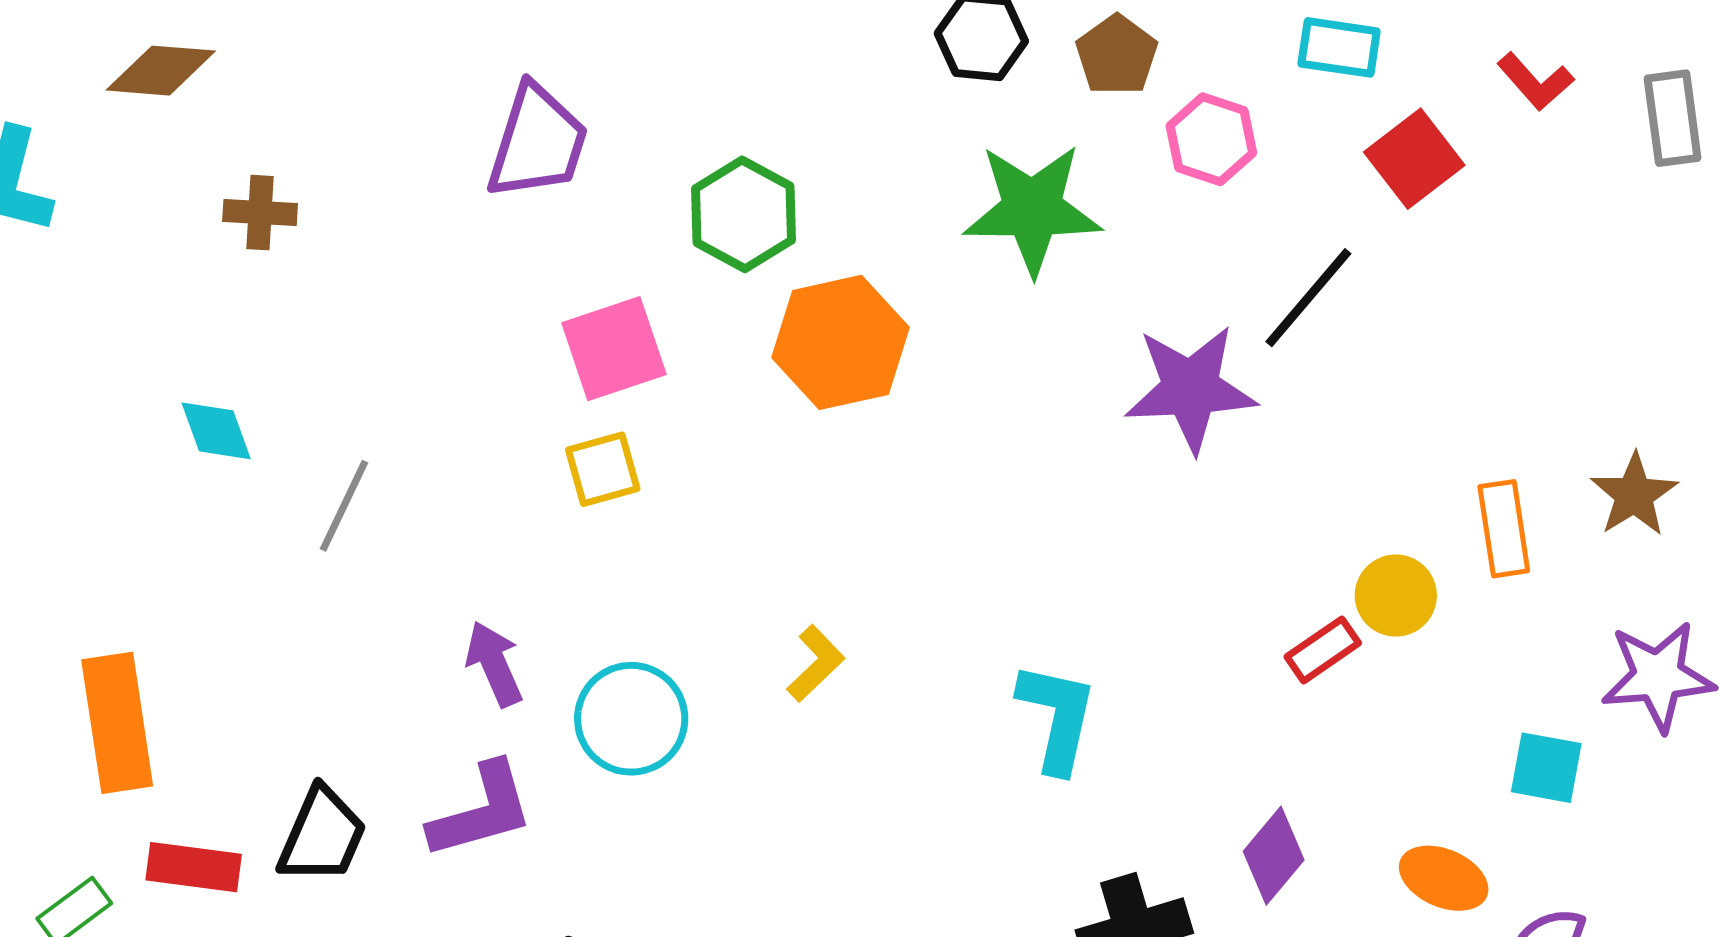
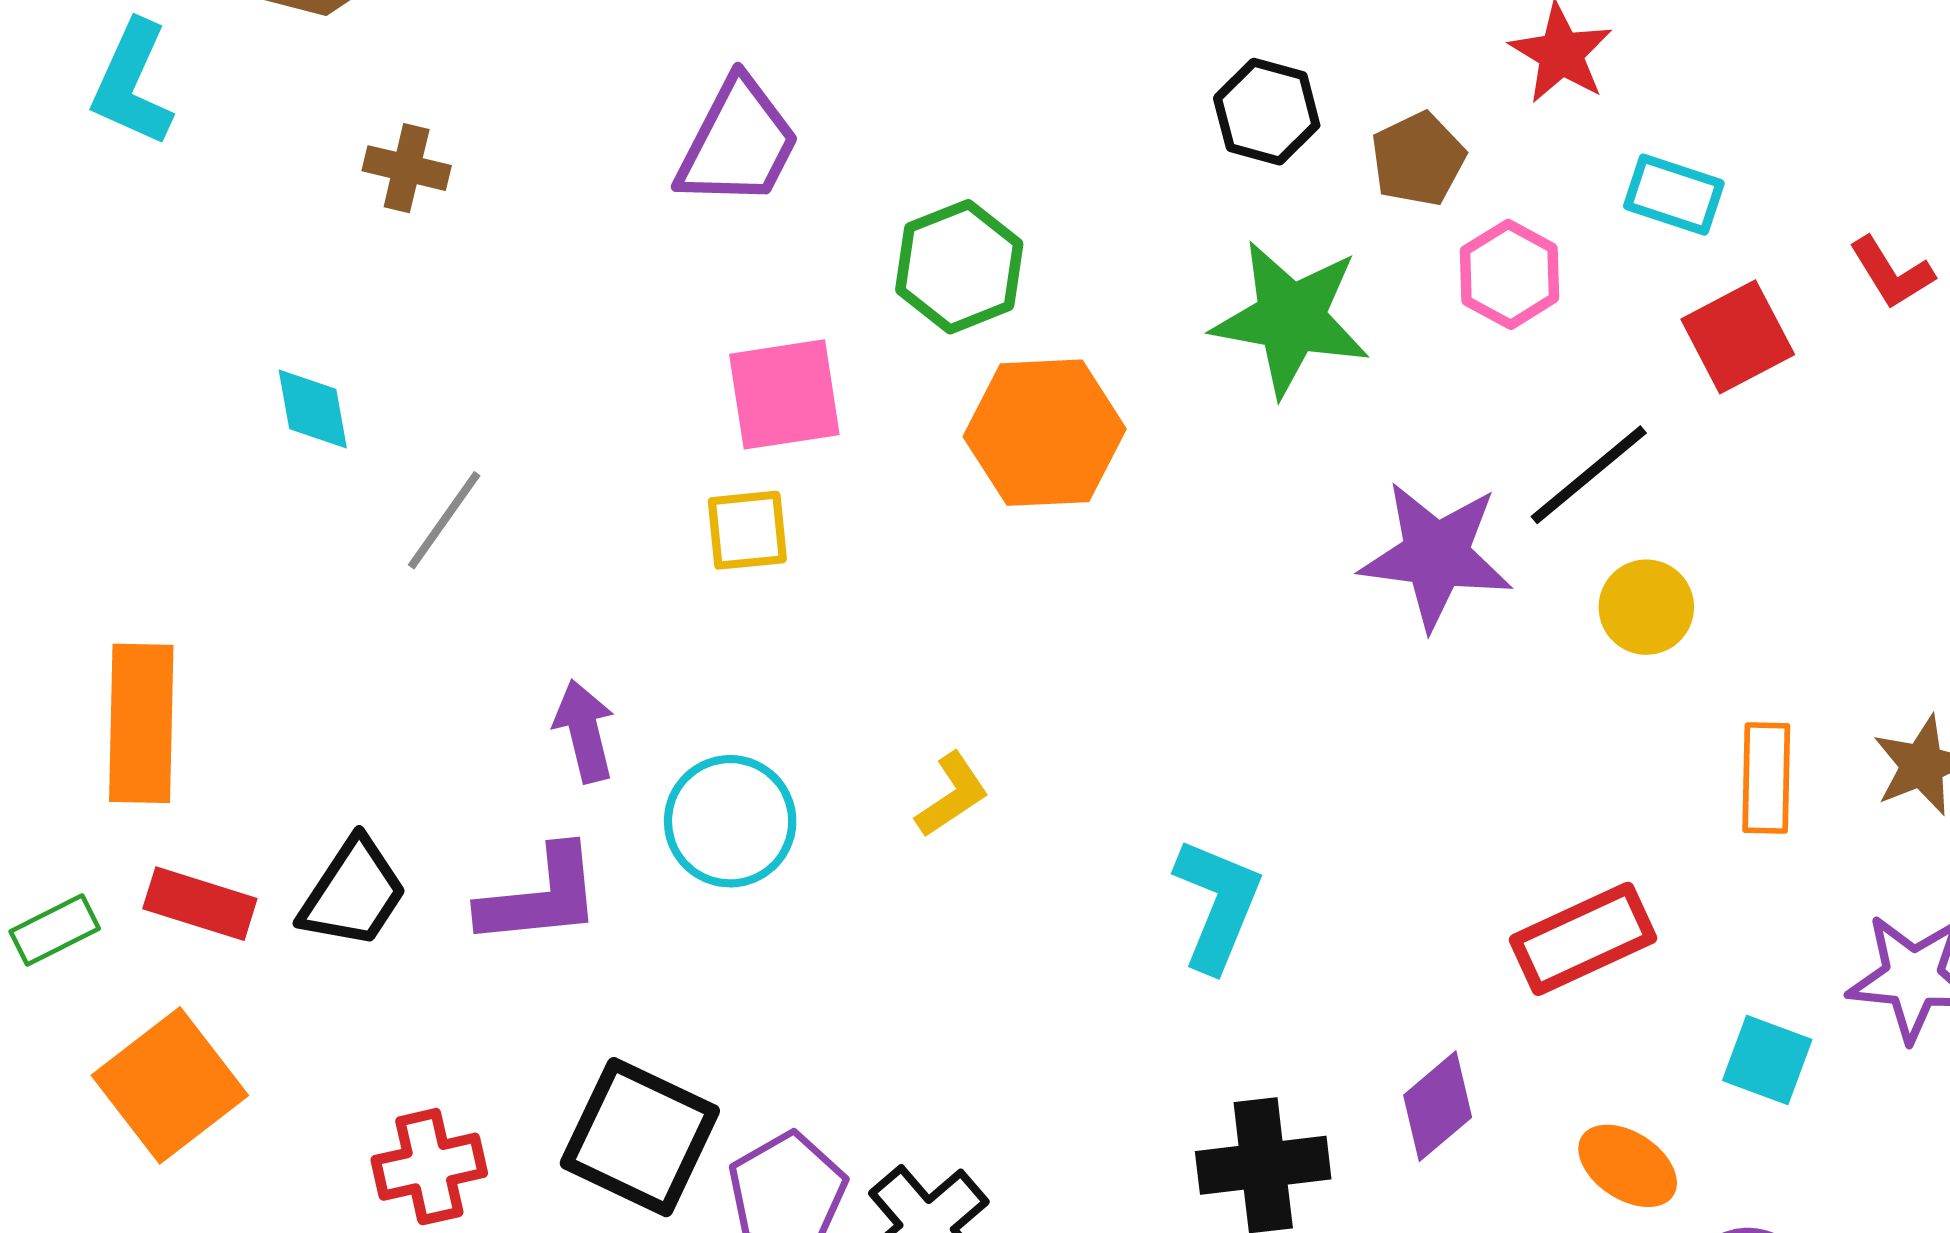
yellow circle: (1396, 596) -> (1646, 607), moved
red rectangle: (1323, 650) -> (1583, 939), moved, size x1.6

